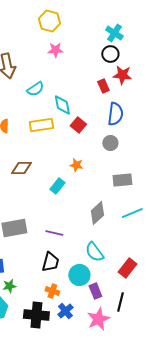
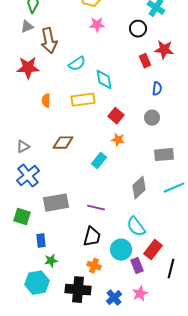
black circle: (110, 54) -> (138, 29), moved
blue semicircle: (115, 114) -> (157, 89), size x0.6
red square: (78, 125) -> (116, 116), moved
red rectangle: (127, 268) -> (153, 250), moved
black line: (120, 302) -> (171, 269), moved
blue cross: (65, 311) -> (114, 298), moved
pink star: (98, 319) -> (140, 294), size x0.7

